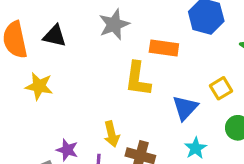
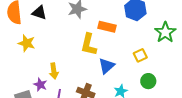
blue triangle: (185, 108) -> (107, 66), moved
yellow arrow: (112, 134) -> (54, 71), moved

